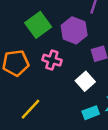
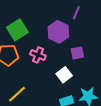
green square: (38, 25) -> (17, 30), moved

